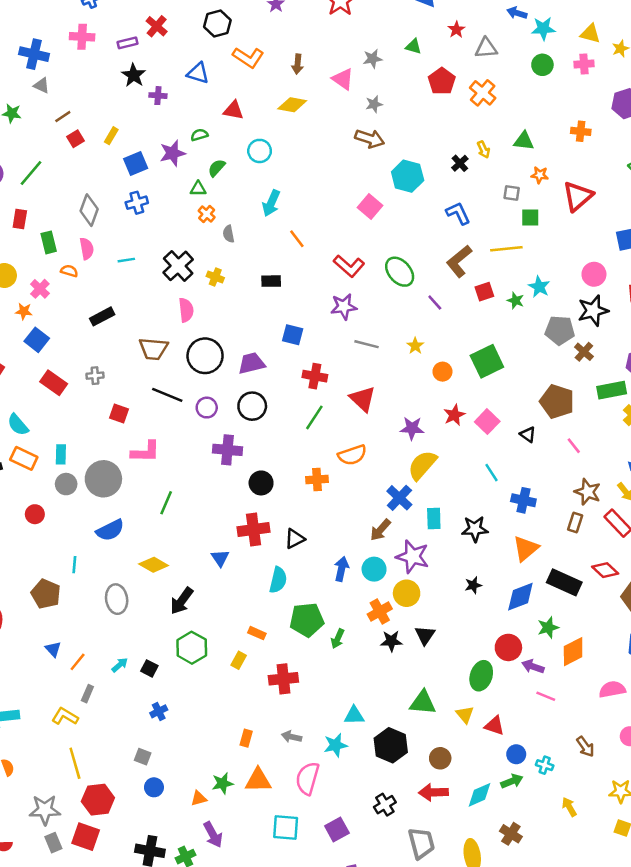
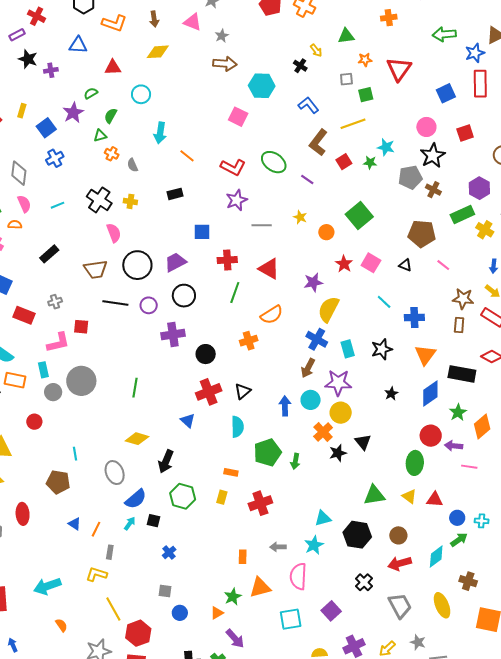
pink L-shape: (146, 452) -> (58, 343), moved
blue semicircle: (110, 530) -> (136, 499), moved

